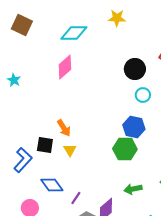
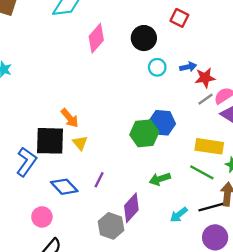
pink diamond: (65, 67) -> (96, 38), moved
blue hexagon: (134, 127) -> (162, 123), moved
black square: (45, 145) -> (50, 141), size x1.5
purple line: (76, 198) -> (99, 180), moved

